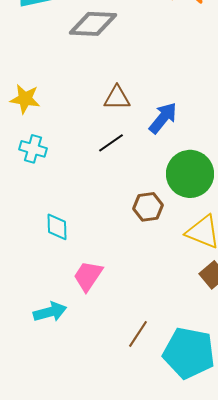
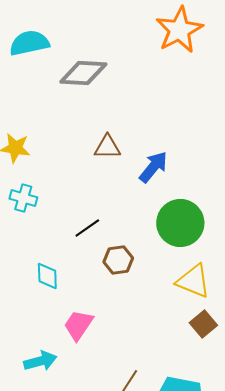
black line: (111, 143) -> (87, 228), moved
brown hexagon: (148, 207) -> (118, 260), moved

